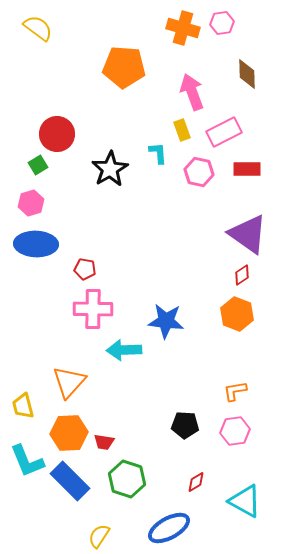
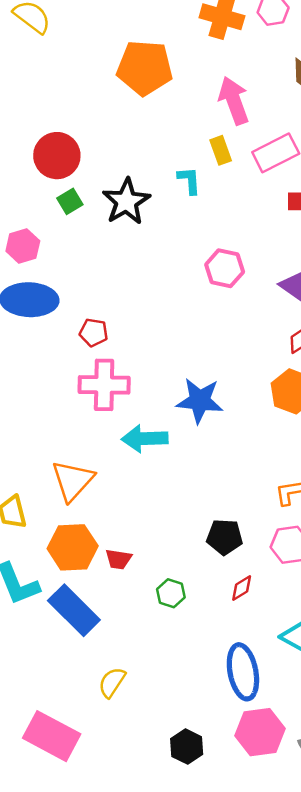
green square: (38, 165) -> (70, 201), moved
pink hexagon: (199, 172) -> (225, 268), moved
green hexagon: (127, 479) -> (171, 593), moved, size x0.6
red diamond: (196, 482) -> (242, 588), moved
blue ellipse: (169, 528) -> (243, 672), moved, turned -72

